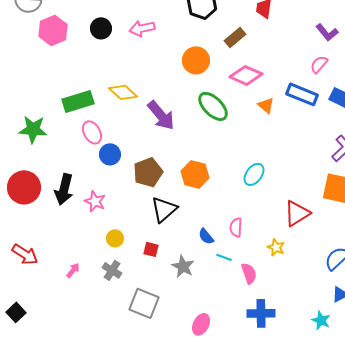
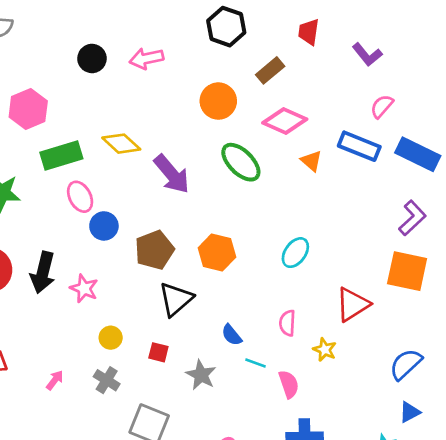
pink hexagon: (53, 30) -> (28, 109), moved
purple L-shape: (327, 32) -> (367, 55), moved
pink semicircle: (236, 227) -> (287, 323), moved

